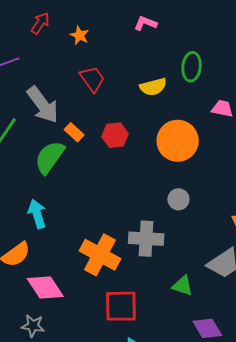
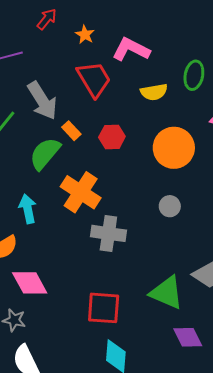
pink L-shape: (145, 23) -> (131, 49), moved, size x1.6
red trapezoid: (92, 79) -> (94, 79), size x1.4
gray cross: (146, 239) -> (108, 233), moved
orange cross: (100, 255) -> (81, 192), moved
green triangle: (183, 286) -> (167, 293), size x1.6

